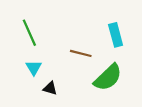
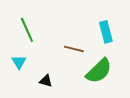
cyan triangle: (34, 68) -> (19, 62), moved

